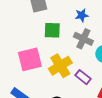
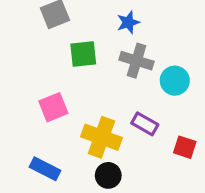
pink square: (30, 59) -> (53, 107), size x0.7
yellow cross: (60, 66) -> (102, 137), moved, turned -30

